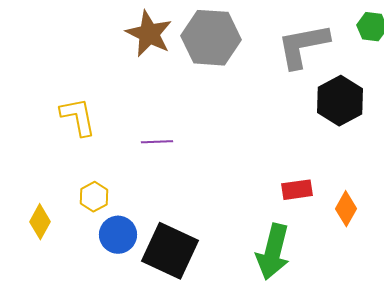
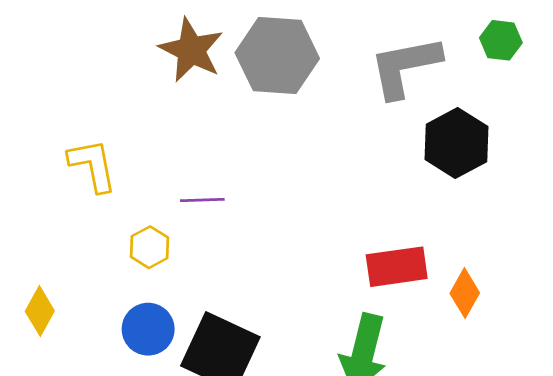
red rectangle: (297, 190) -> (397, 267), size x1.4
yellow hexagon: (94, 197) -> (150, 247), moved

